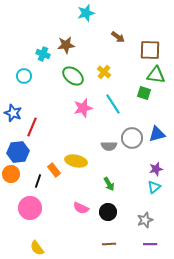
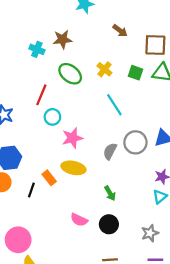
cyan circle: (24, 76) -> (52, 117), moved
green square: (144, 93) -> (135, 73), moved
pink star: (83, 108) -> (72, 138), moved
red line: (32, 127) -> (41, 95), moved
gray semicircle: (109, 146) -> (110, 151), turned 119
pink circle: (30, 208) -> (18, 240), moved

